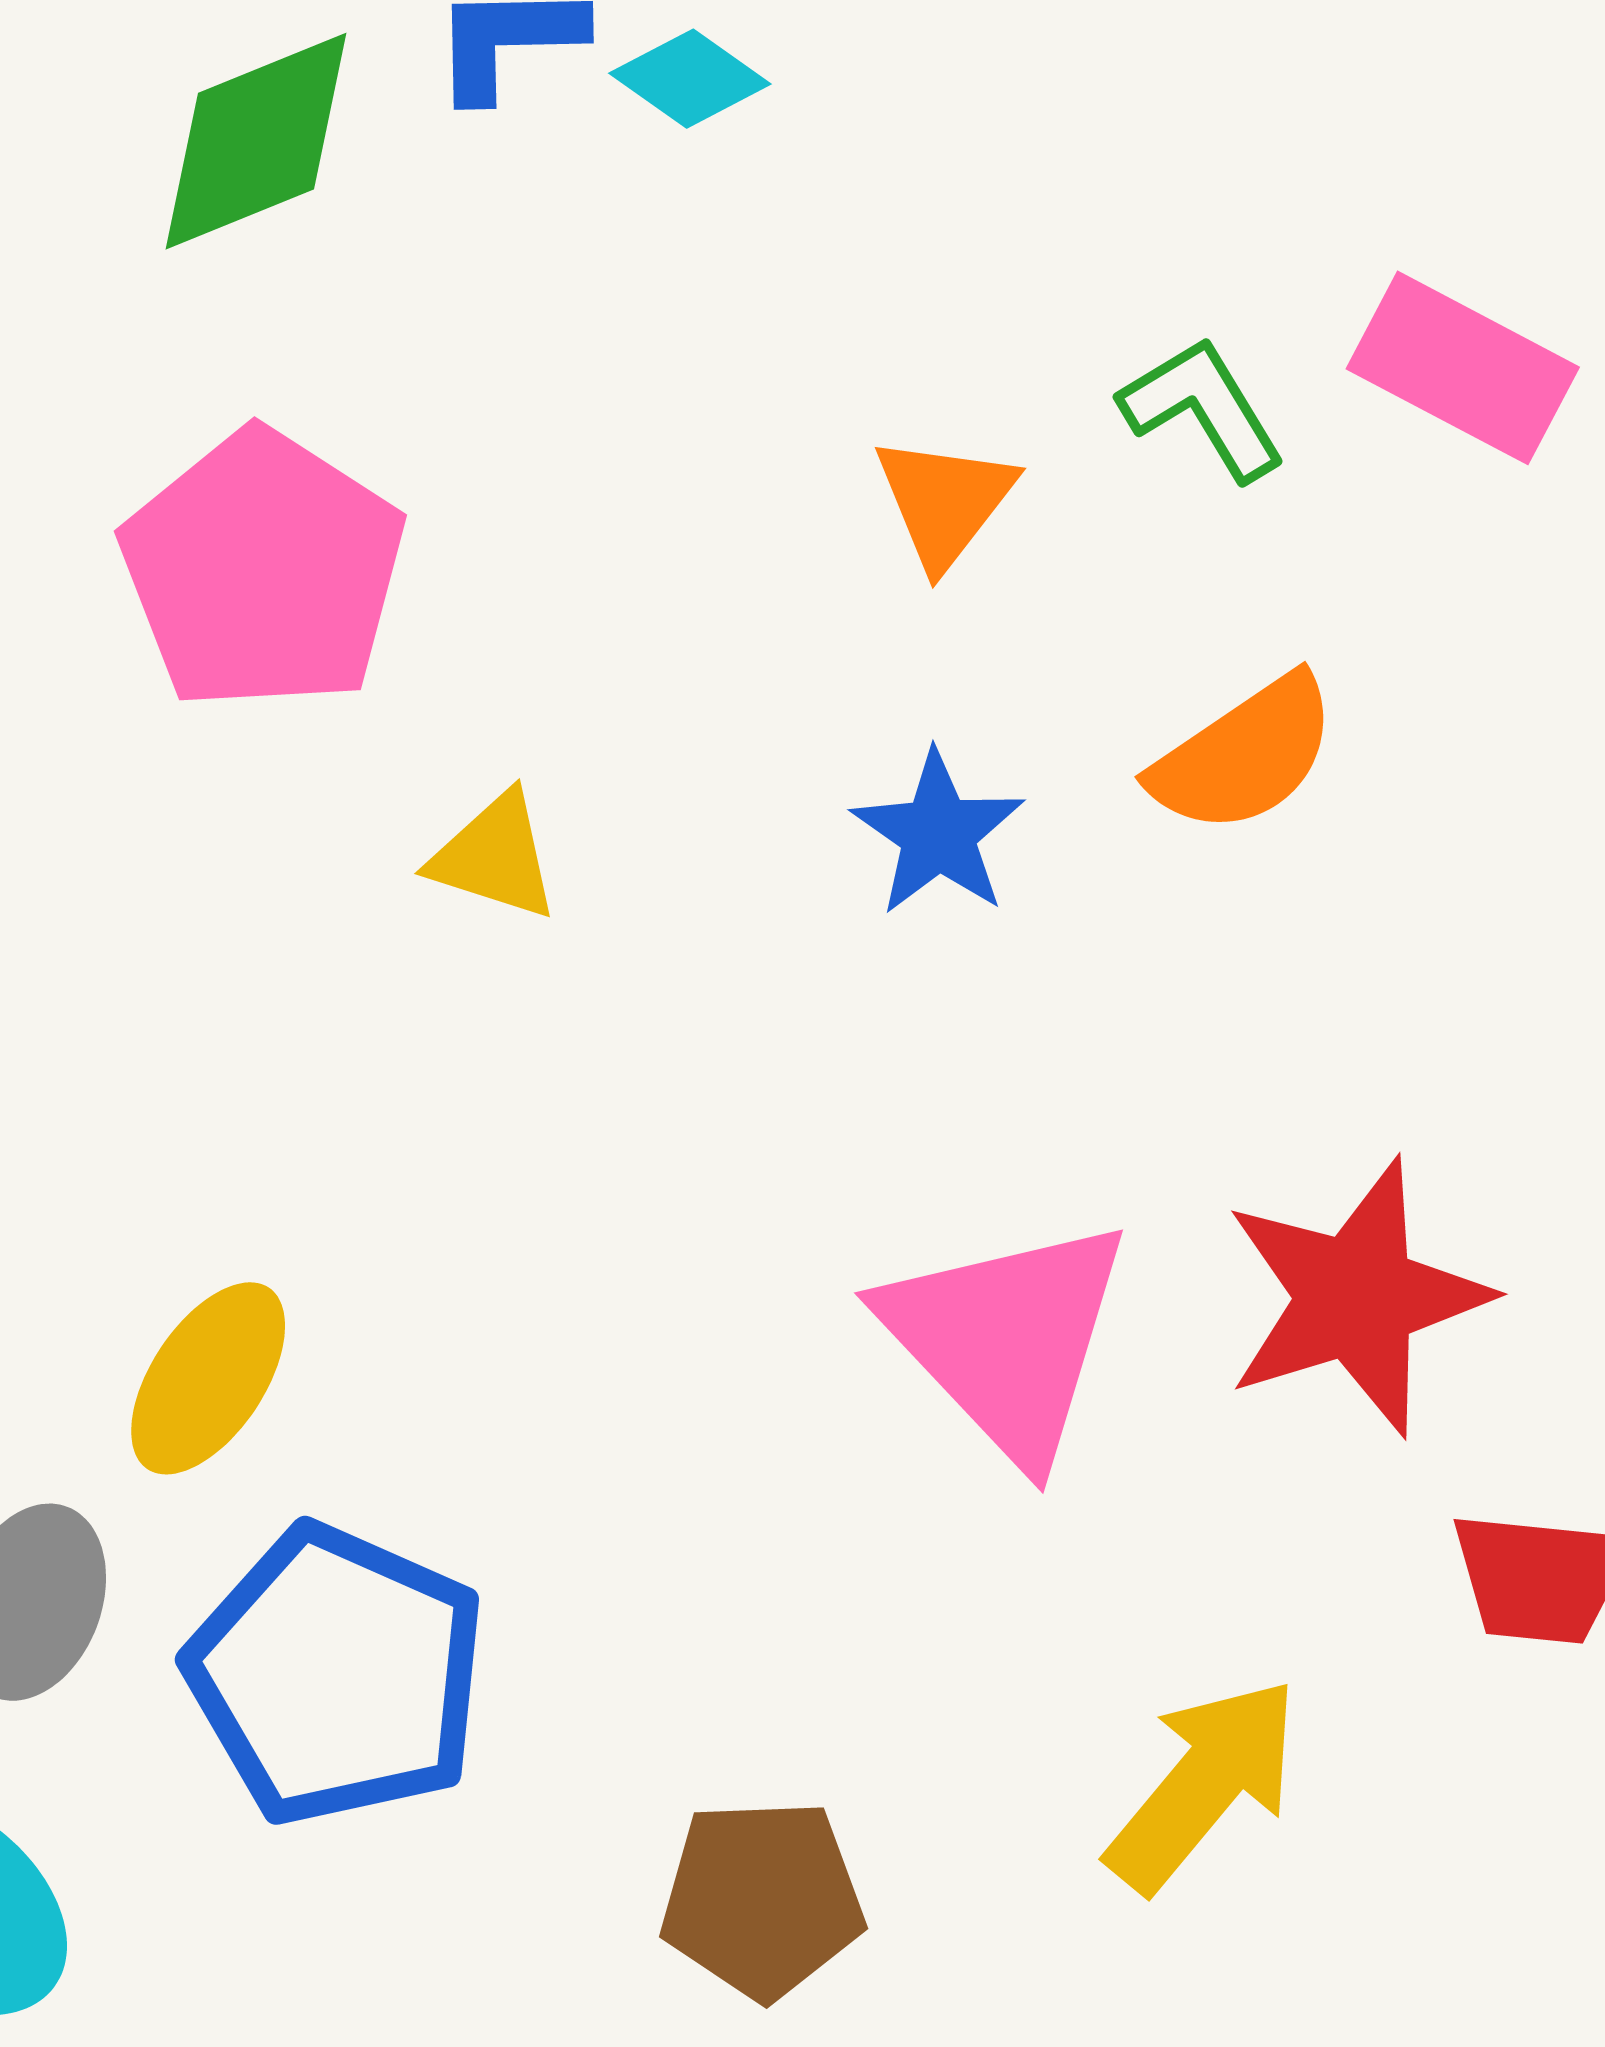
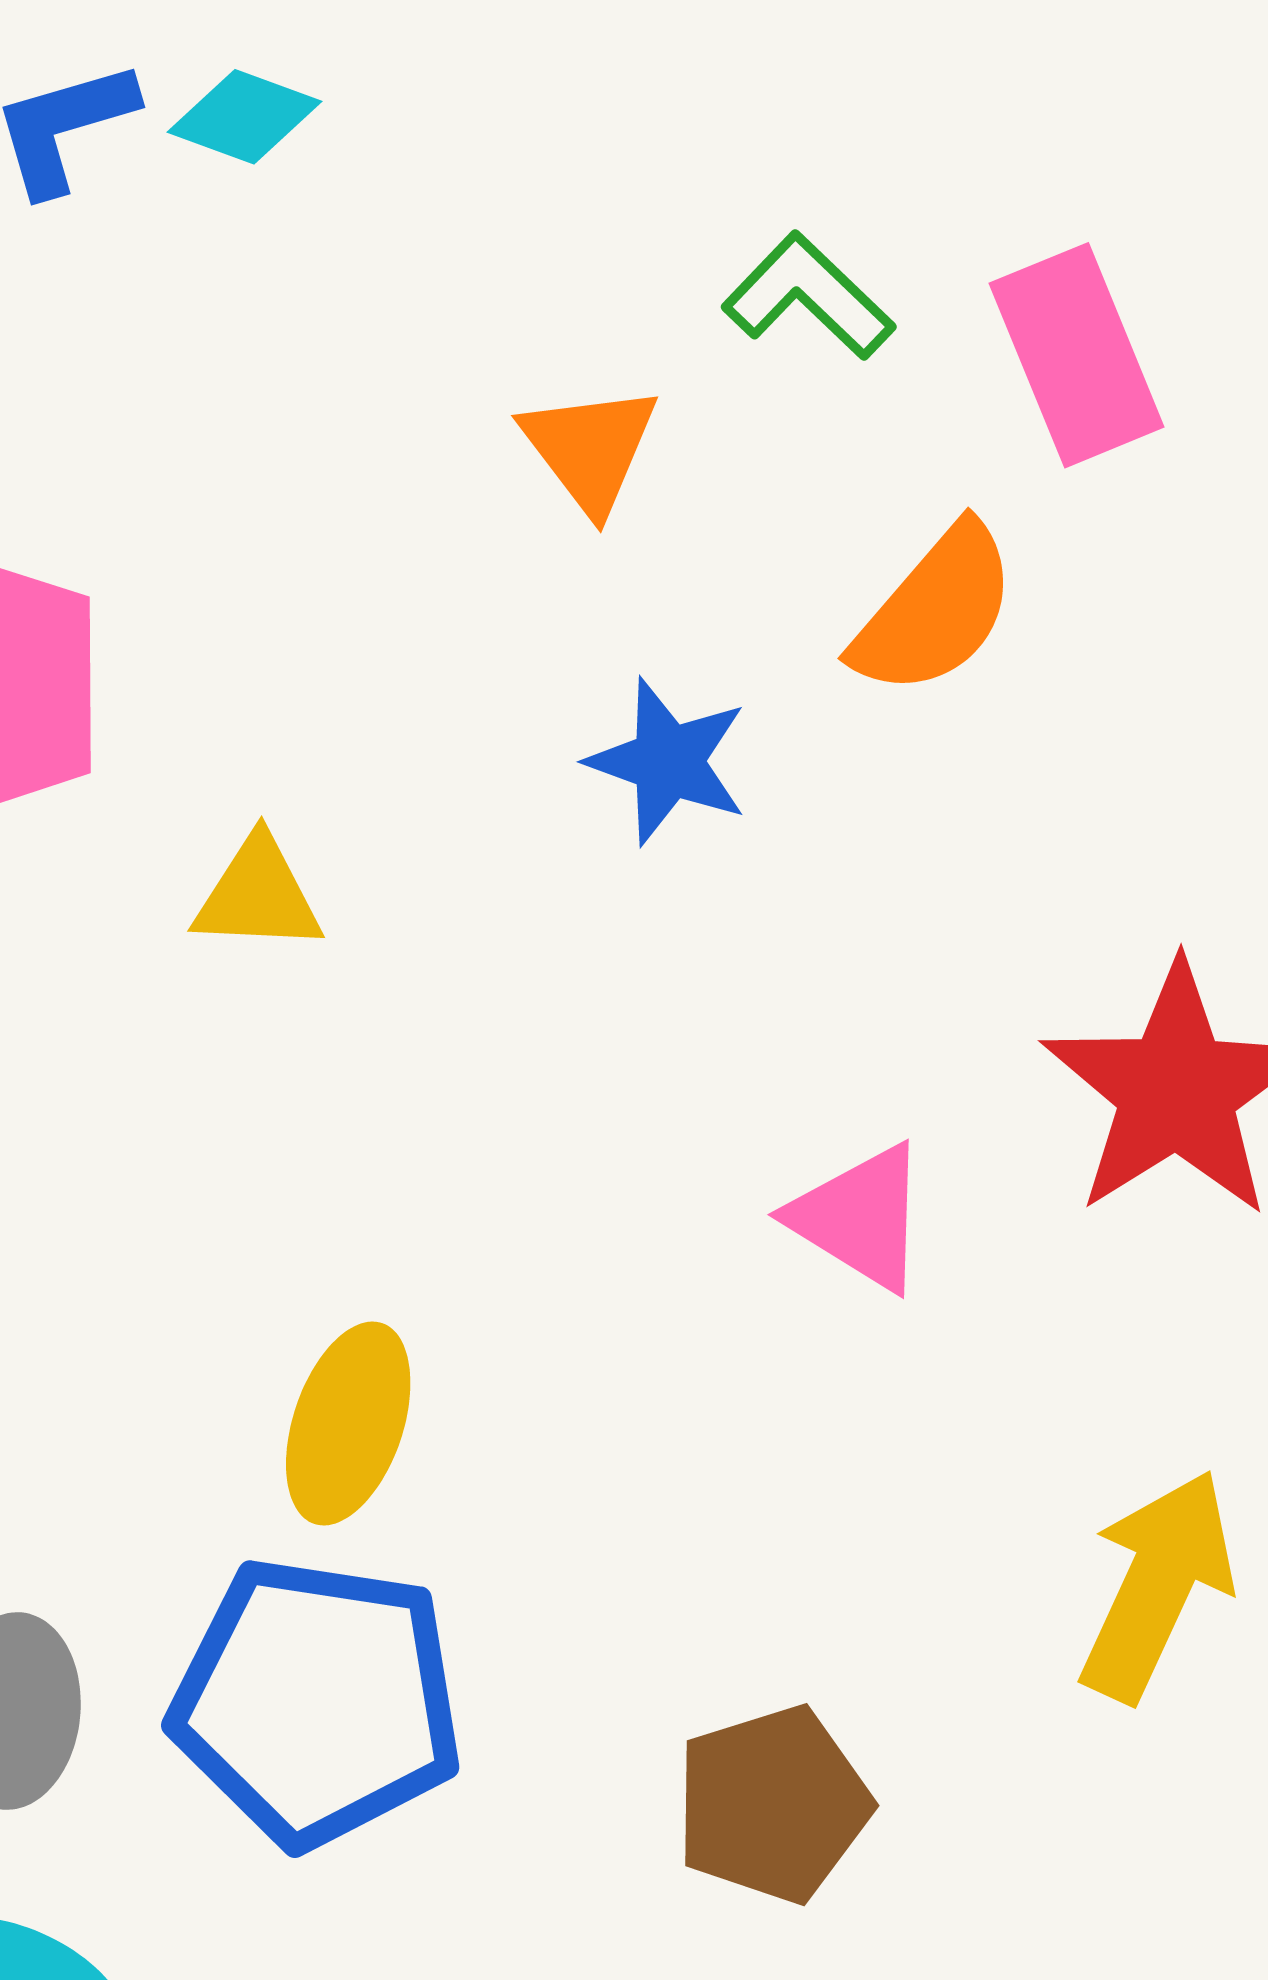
pink rectangle: (1463, 368) -> (1077, 355), moved, turned 55
pink triangle: (1007, 1339) -> (860, 1217), size x0.6
yellow ellipse: (208, 1378) -> (348, 1423), moved

